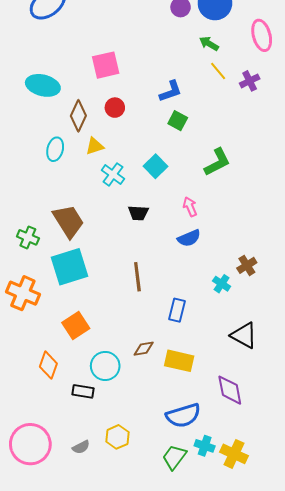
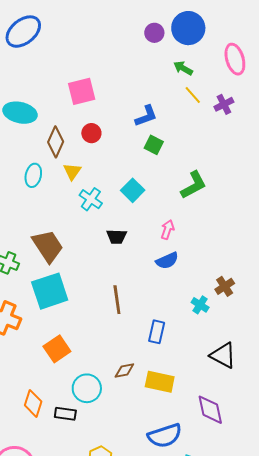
yellow triangle: (95, 146) -> (72, 172), turned -36
pink arrow: (190, 207) -> (167, 230), turned 42
orange diamond: (48, 365) -> (33, 403), moved

